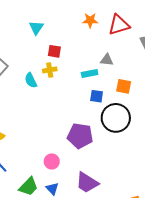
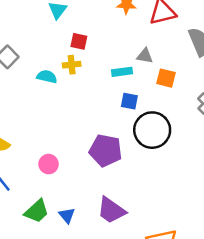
cyan semicircle: (31, 80) -> (47, 77), turned 126
orange square: (124, 86) -> (166, 78), moved
pink circle: (52, 161) -> (49, 164), moved

